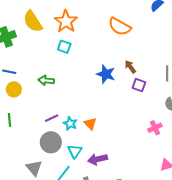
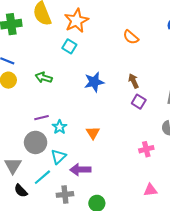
orange semicircle: (120, 27) -> (131, 37), size x0.7
blue star: (106, 74) -> (94, 82), moved, turned 30
orange triangle: (90, 124) -> (93, 133), moved

